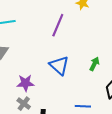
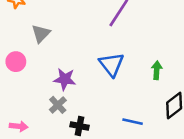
green arrow: (94, 64) -> (157, 70), turned -32

